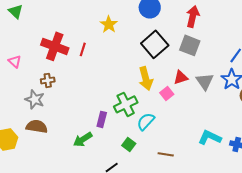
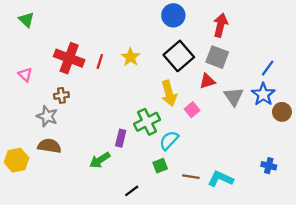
yellow star: (109, 24) -> (131, 57), moved
red triangle: (181, 77) -> (207, 81), moved
cyan L-shape: (210, 137) -> (221, 179), moved
green square: (129, 144) -> (160, 166), moved, turned 32

